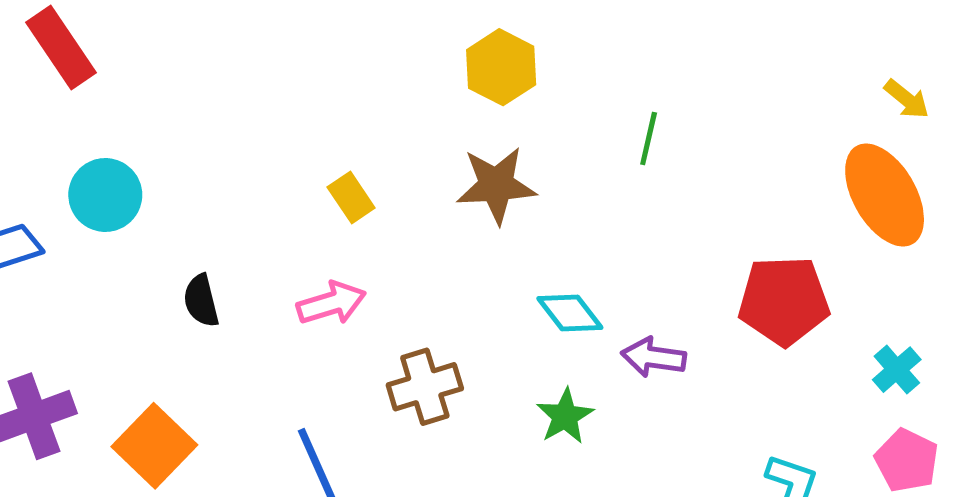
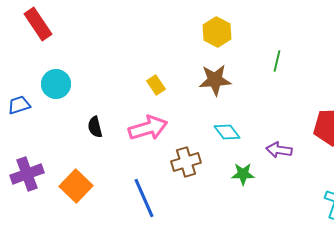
pink arrow: (331, 303) -> (148, 128), size x1.4
cyan diamond: (570, 313) -> (227, 132), moved
green star: (565, 416) -> (243, 174), turned 30

